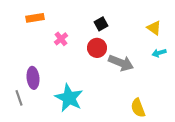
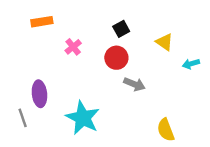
yellow triangle: (154, 28) -> (165, 42), moved
gray arrow: (121, 63) -> (134, 84), moved, size x0.7

